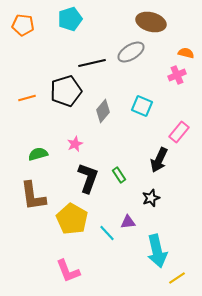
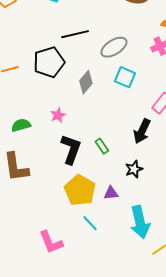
gray ellipse: (131, 52) -> (114, 47), moved
yellow pentagon: (72, 219) -> (80, 190), moved
cyan line: (107, 233) -> (90, 223), moved

